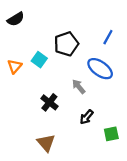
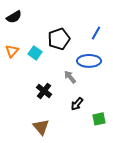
orange triangle: (15, 66) -> (12, 51), moved
blue ellipse: (100, 69) -> (89, 61), turned -35

